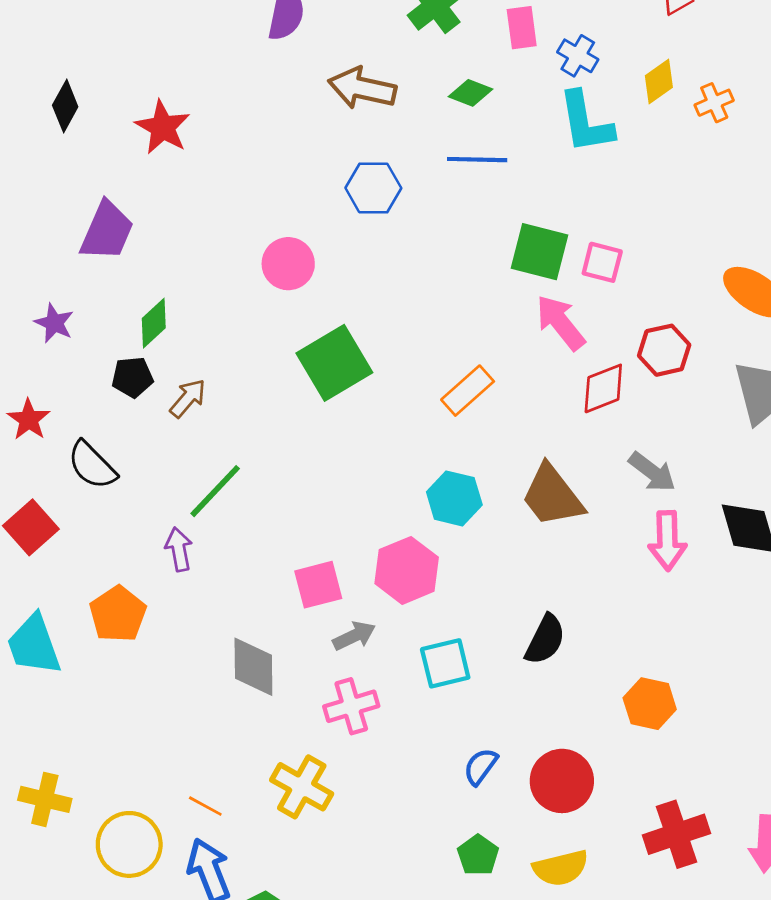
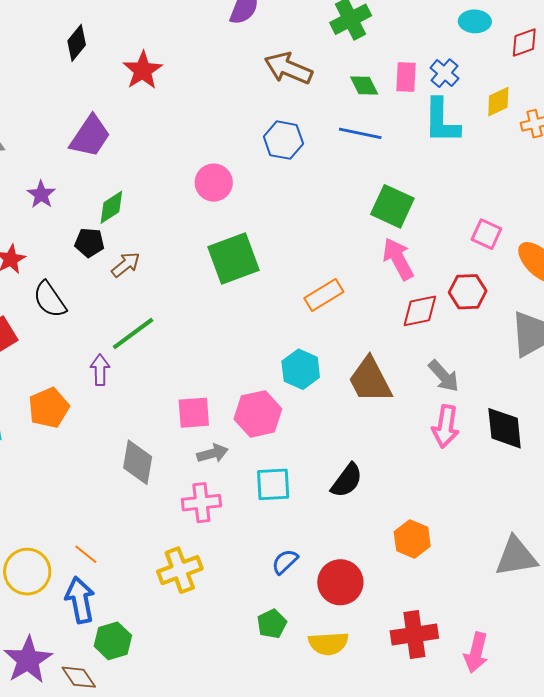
pink rectangle: (522, 28) -> (406, 77), moved
green diamond: (471, 93) -> (364, 86), turned 32
pink square: (602, 262) -> (486, 234), moved
yellow cross: (302, 787) -> (180, 570), moved, turned 30

